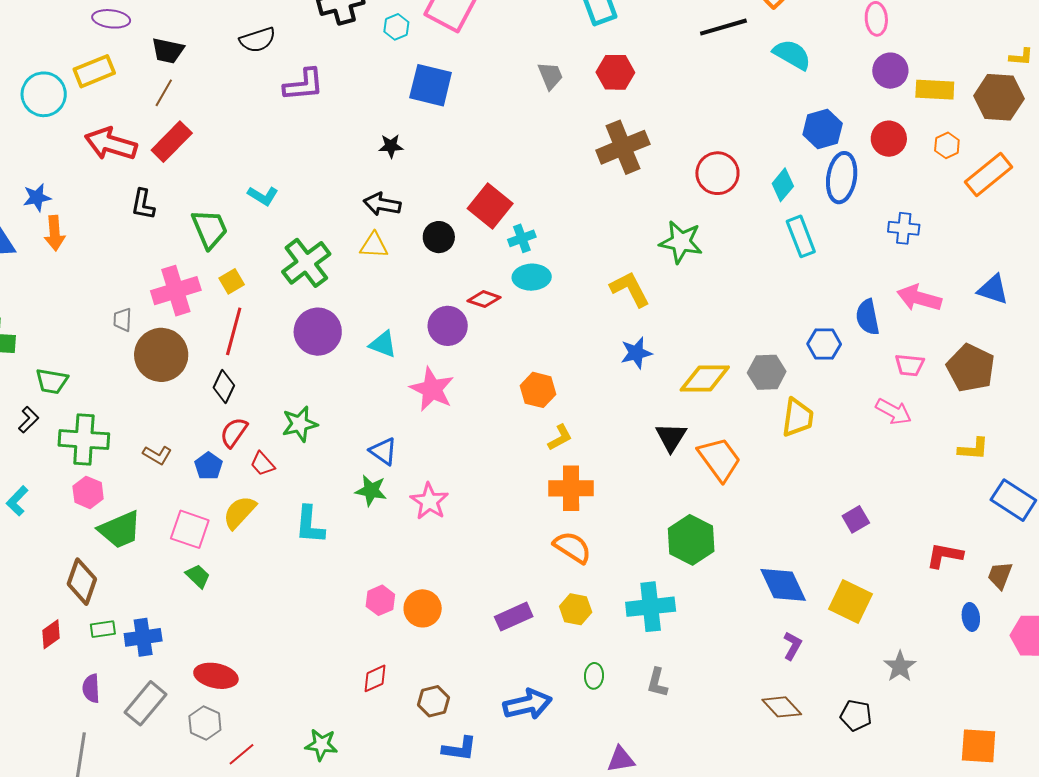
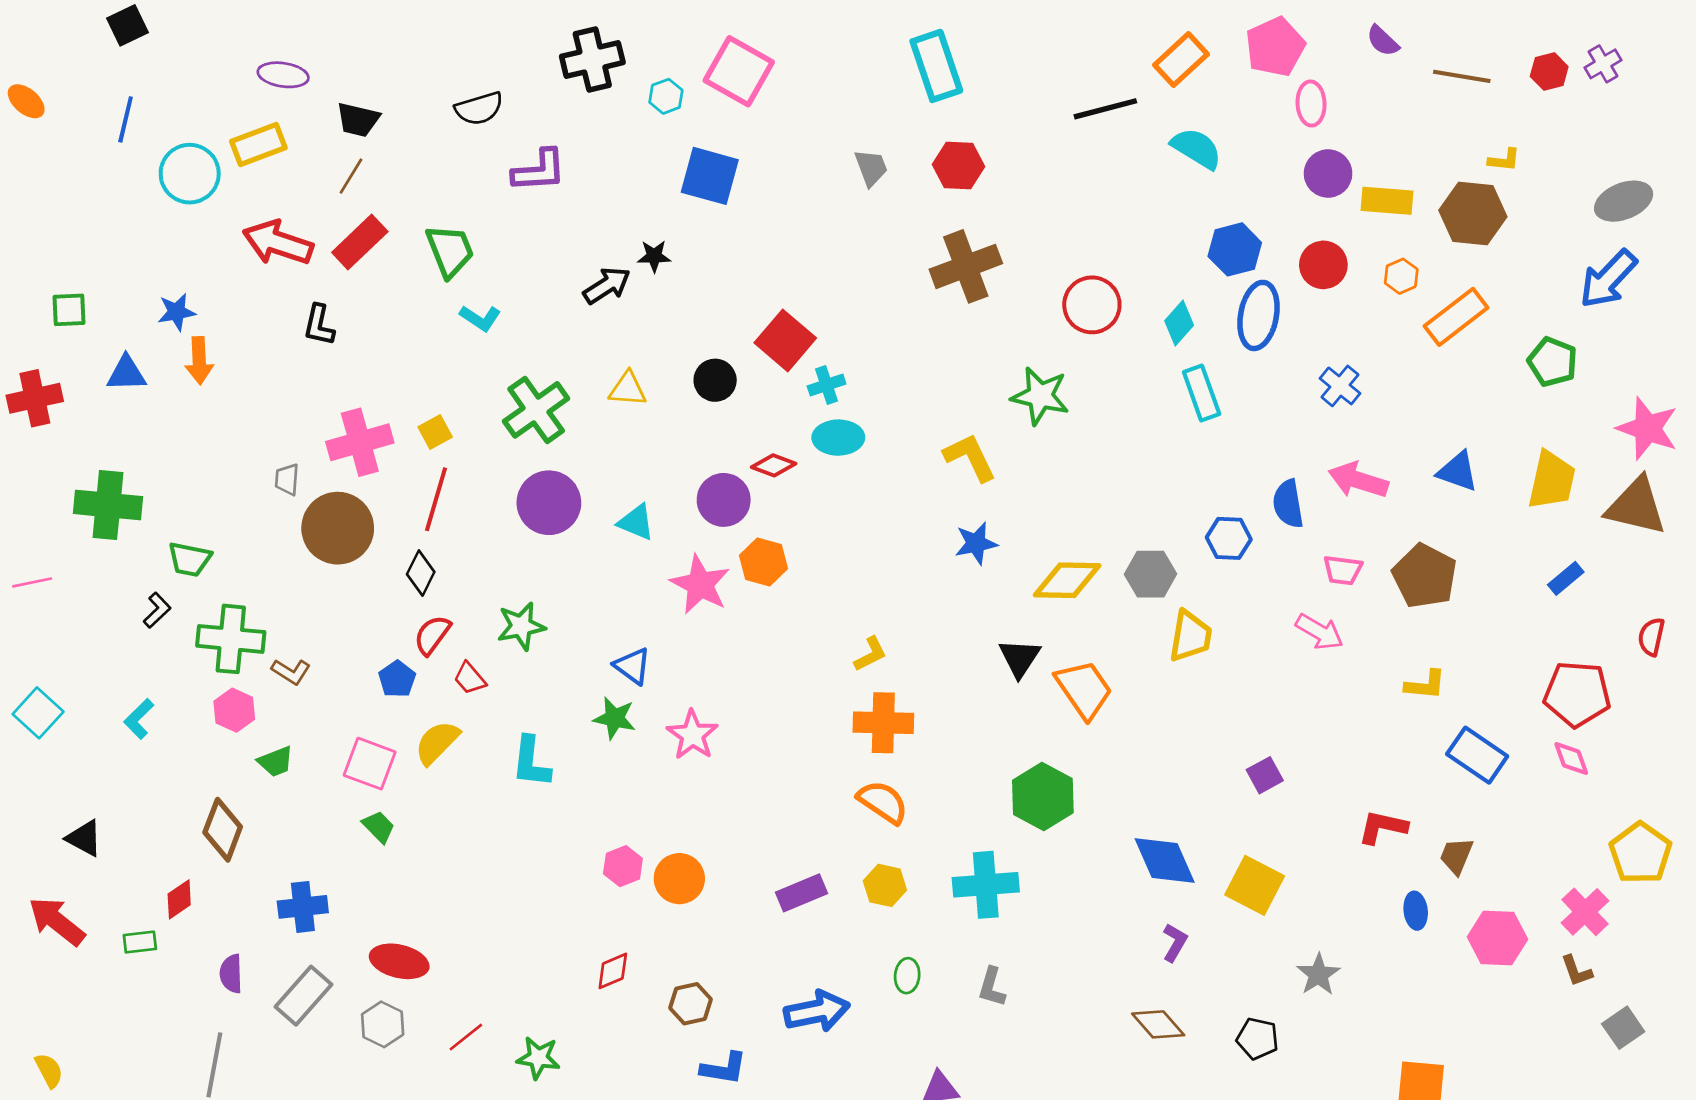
black arrow: (382, 204) -> (607, 285), moved, turned 135
blue cross: (904, 228) -> (1340, 386), turned 32
green trapezoid: (210, 229) -> (450, 251), moved
orange hexagon: (538, 390) -> (764, 562), moved
brown L-shape: (157, 455) -> (291, 672), moved
green trapezoid: (120, 530) -> (276, 762), size x0.6
green rectangle: (103, 629) -> (140, 942), moved
red line: (242, 754) -> (466, 1037), moved

